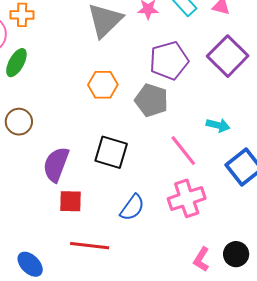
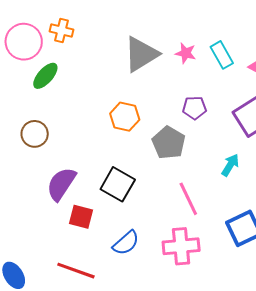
purple pentagon: (169, 61) -> (194, 108), size x0.6
cyan arrow: (218, 125) -> (230, 165), moved, turned -85
red square: (70, 201) -> (81, 217), moved

